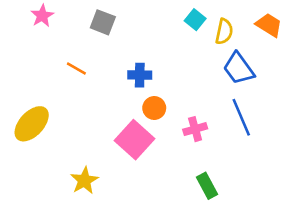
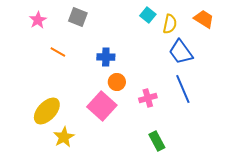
pink star: (42, 16) -> (38, 20), moved
yellow ellipse: (32, 124) -> (47, 111), moved

